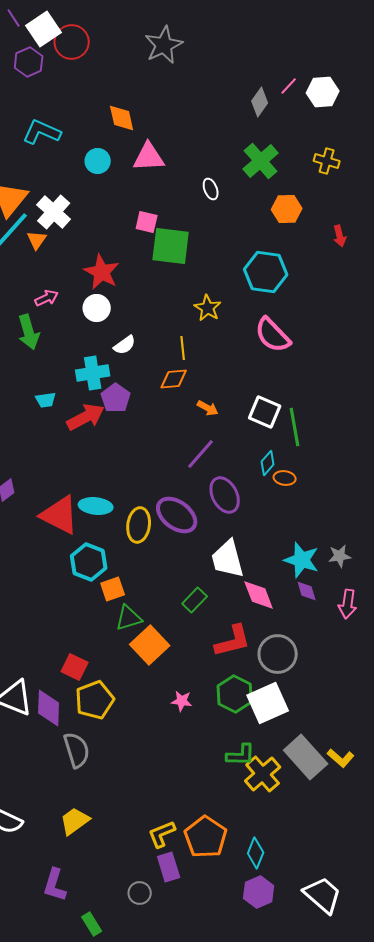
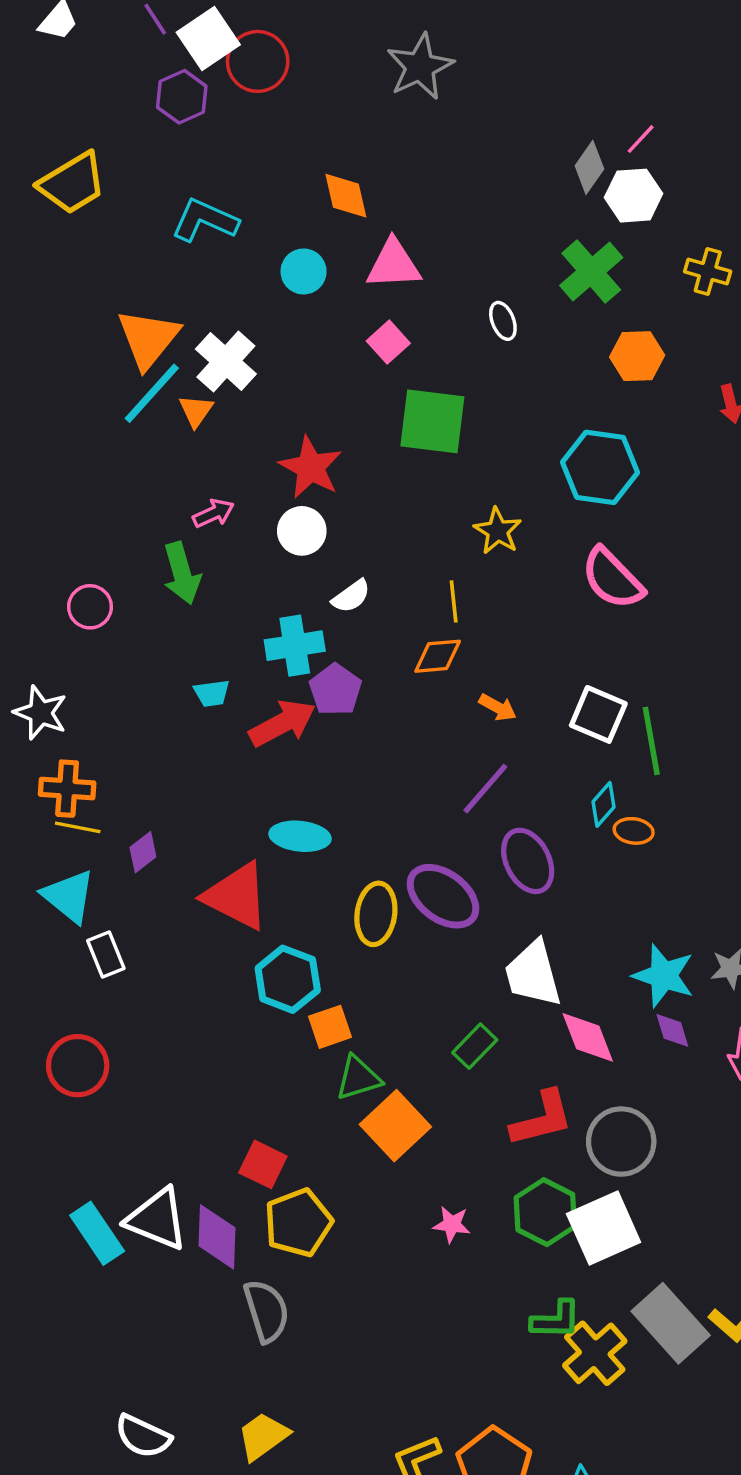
white hexagon: (323, 92) -> (634, 196), moved
pink square: (147, 222) -> (388, 342), moved, turned 35
cyan ellipse: (96, 506) -> (300, 836), moved

